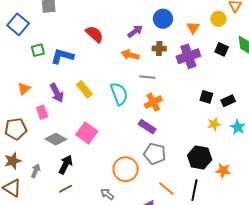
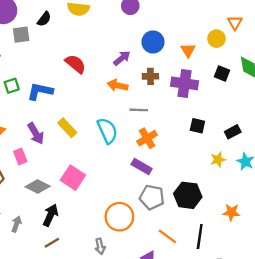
purple cross: (188, 56) -> (184, 83), turned 30
black square: (206, 97) -> (197, 126), moved
black hexagon: (200, 158) -> (188, 195), moved
gray arrow: (107, 194) -> (100, 246), turned -136

